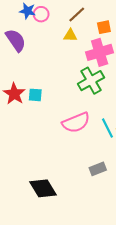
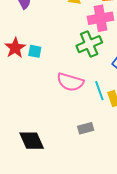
pink semicircle: (76, 123) -> (70, 82), turned 32

